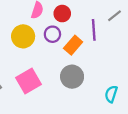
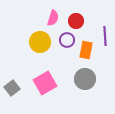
orange rectangle: (73, 45) -> (86, 50), turned -30

